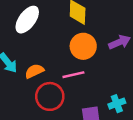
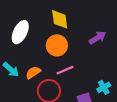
orange circle: (83, 46) -> (57, 45), moved

